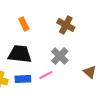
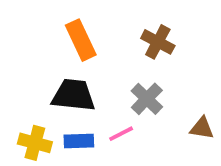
orange rectangle: (24, 24) -> (81, 40), size x1.5
brown triangle: (90, 72) -> (202, 128), turned -32

